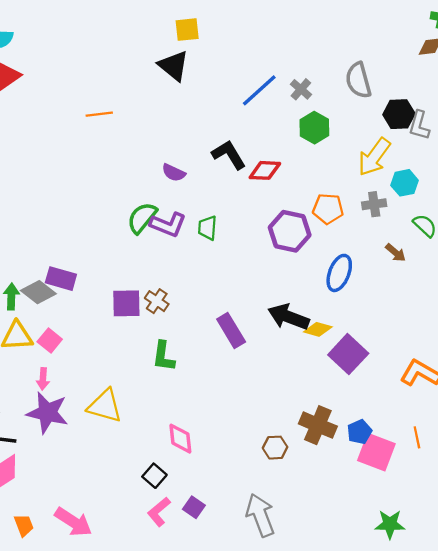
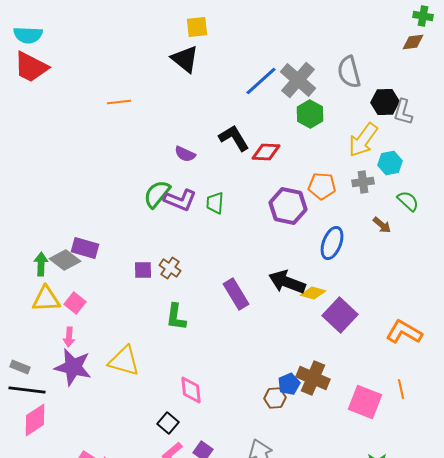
gray cross: (301, 89) -> (298, 80), size x1.8
purple square: (126, 303) -> (143, 270), size x0.7
blue pentagon: (359, 432) -> (289, 384), moved

